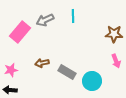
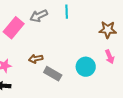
gray rectangle: (67, 72) -> (53, 74), moved
cyan circle: (92, 81) -> (86, 67), moved

